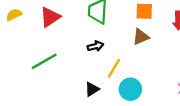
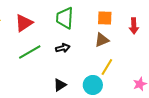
green line: (44, 61) -> (30, 52), moved
yellow line: (114, 68) -> (107, 67), moved

